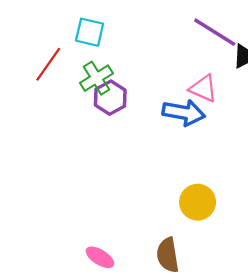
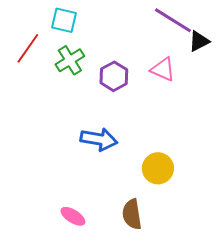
purple hexagon: (110, 98) -> (114, 76), moved
blue arrow: (184, 113) -> (99, 139), moved

